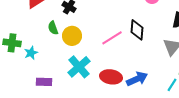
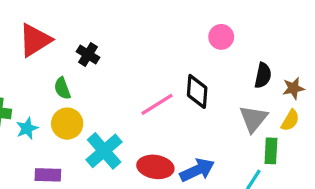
yellow circle: (72, 36) -> (67, 124), moved

